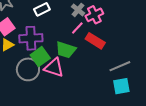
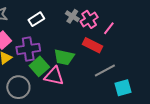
pink line: (77, 28) -> (109, 28), moved
gray line: (120, 66) -> (105, 70), moved
gray circle: (28, 69) -> (18, 87), moved

